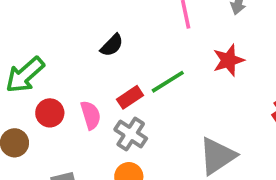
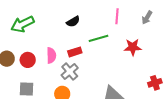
green line: (168, 82) -> (98, 38), moved
red circle: (50, 113) -> (28, 60), moved

